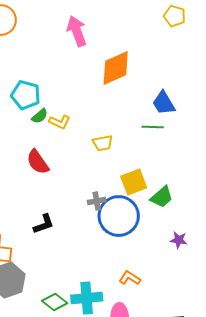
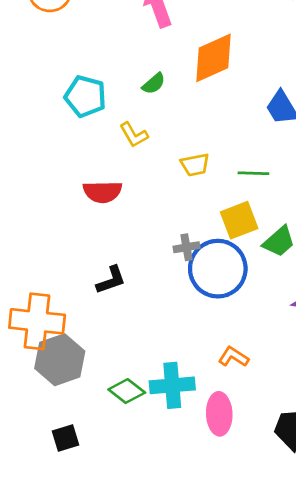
green semicircle: (40, 116) -> (154, 84), moved
yellow L-shape: (60, 122) -> (134, 135), turned 35
green line: (153, 127) -> (253, 173), moved
red semicircle: (38, 162) -> (103, 192), turned -56

